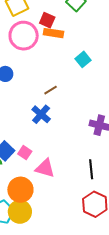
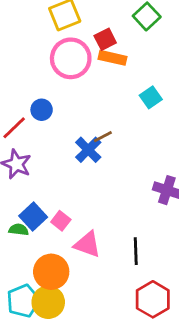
red square: (47, 20) -> (105, 39), turned 35
blue cross: (41, 114) -> (88, 150), moved
black line: (91, 169) -> (136, 251), moved

